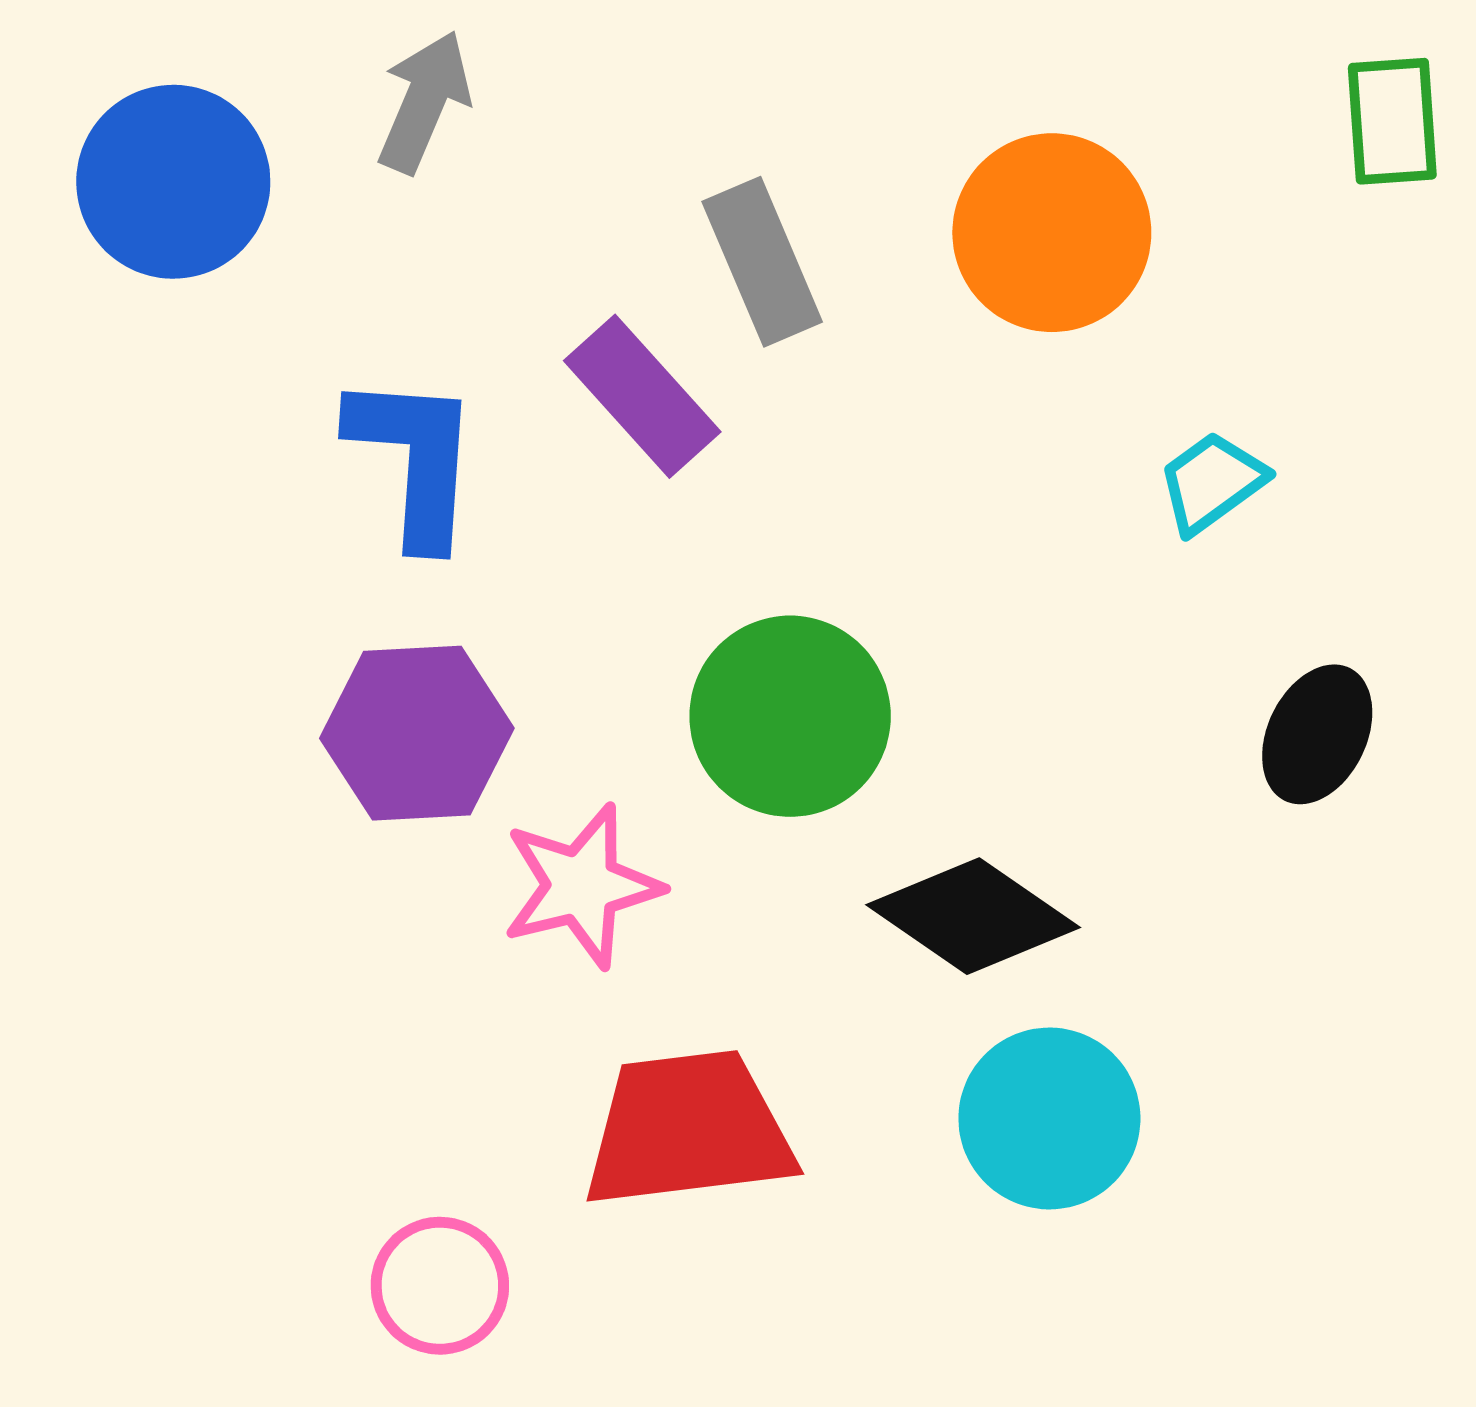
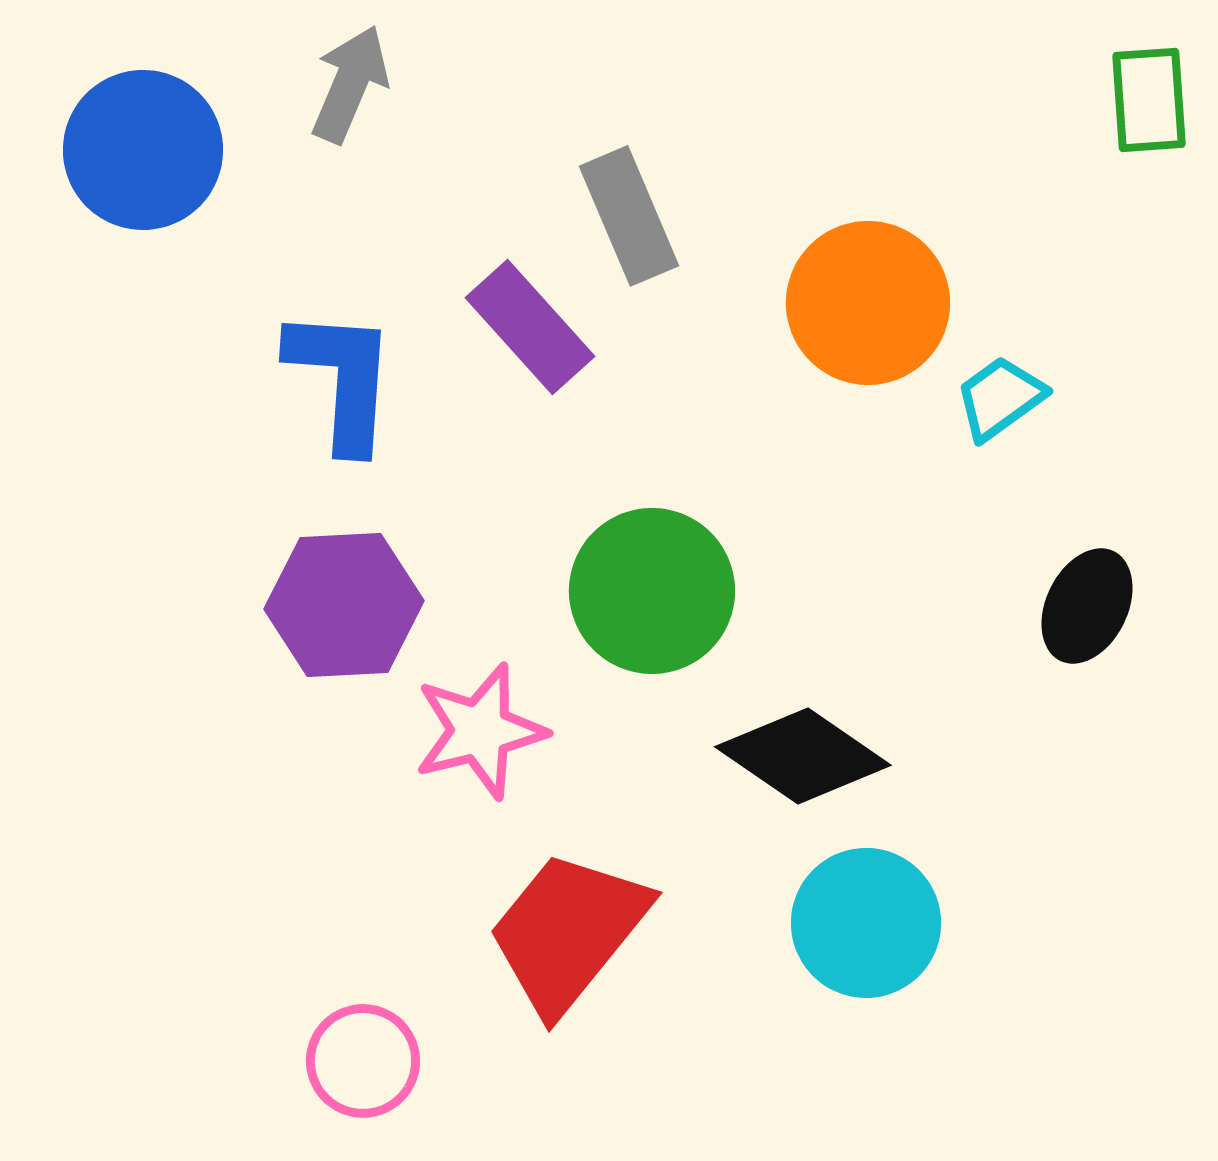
orange circle: (1052, 233) -> (868, 303), moved
red trapezoid: (688, 1129) -> (568, 932), turned -44

